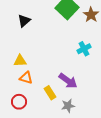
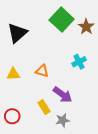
black triangle: (24, 21) -> (17, 33), size x1.5
orange triangle: (26, 78) -> (42, 71), moved

